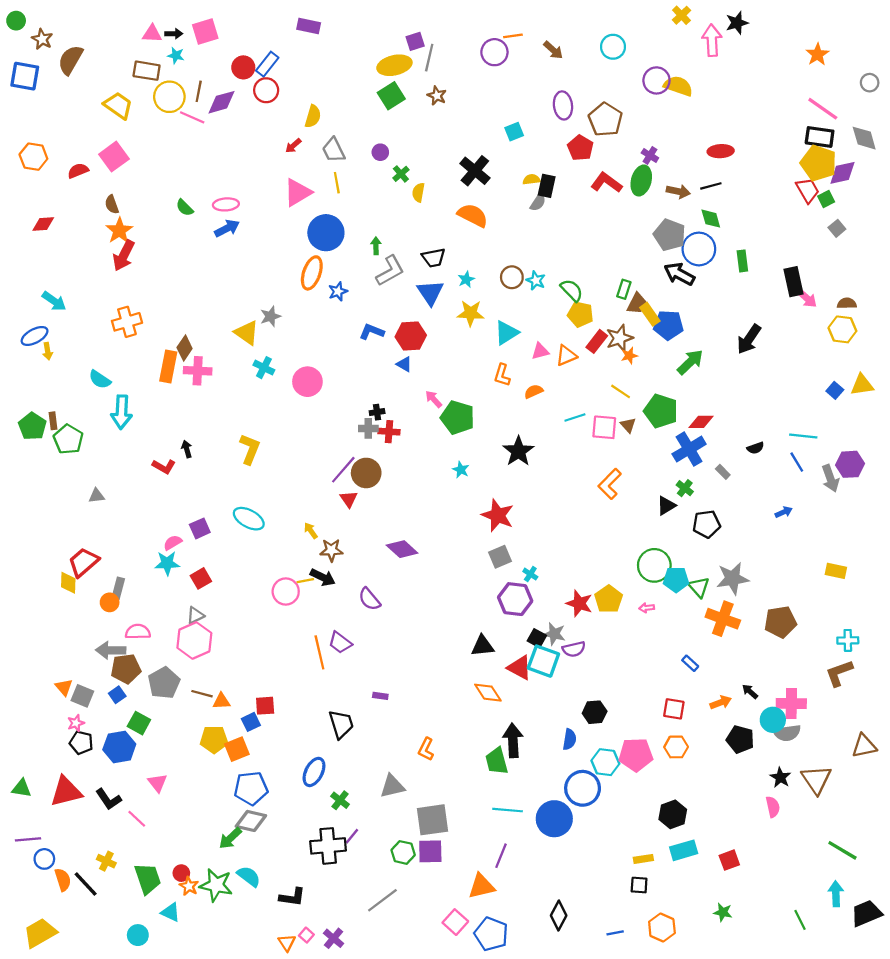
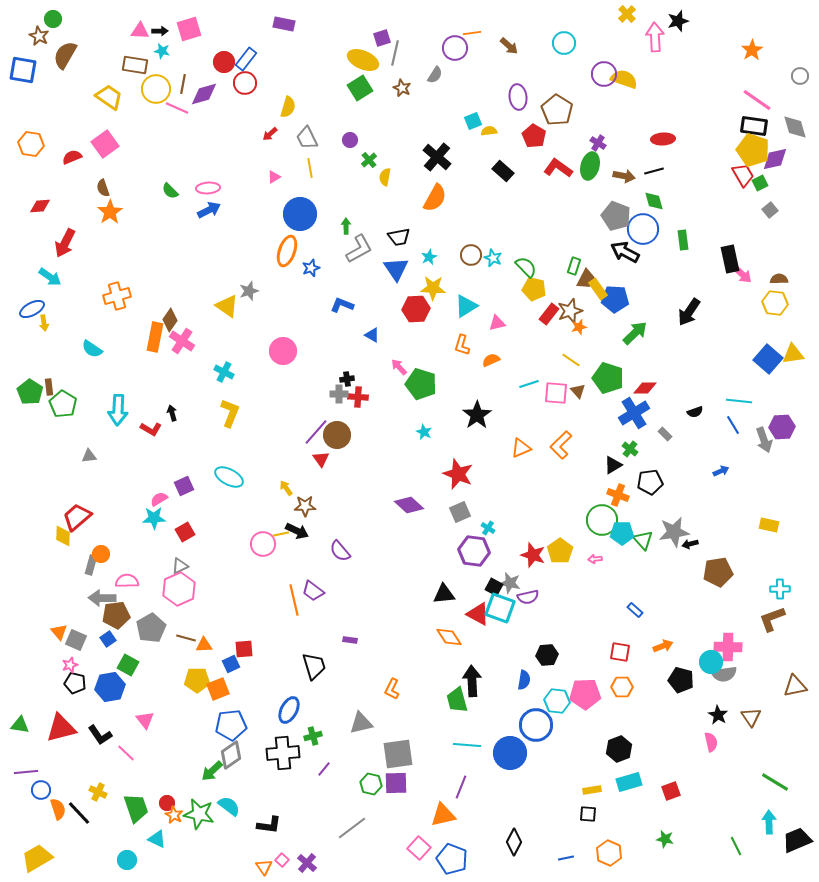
green circle: (16, 21) -> (53, 19), moved
yellow ellipse: (394, 65) -> (363, 60), turned 36
yellow semicircle: (531, 179) -> (489, 131), moved
black rectangle: (547, 186) -> (503, 171), turned -60
pink triangle: (298, 192) -> (274, 177), size x0.5
gray semicircle: (538, 202) -> (435, 75), moved
orange semicircle: (473, 215) -> (435, 198), turned 92
red arrow: (124, 256) -> (65, 243), moved
red hexagon: (411, 336) -> (416, 309), moved
orange triangle: (566, 356) -> (521, 448), moved
cyan cross: (264, 368) -> (224, 372), moved
pink cross: (198, 371) -> (182, 341), turned 30
blue square: (835, 390) -> (768, 359), size x1.8
cyan arrow: (122, 412) -> (118, 410), moved
purple diamond: (402, 549) -> (409, 505), moved
gray rectangle: (118, 588) -> (91, 565), moved
orange cross: (723, 619) -> (618, 495), moved, size x0.7
black arrow: (750, 692) -> (690, 544), moved, turned -56
brown triangle: (816, 780) -> (751, 717), size x0.7
green cross: (340, 800) -> (313, 736), turned 36
gray diamond: (251, 821) -> (231, 755), turned -48
black cross: (328, 846) -> (283, 753), moved

